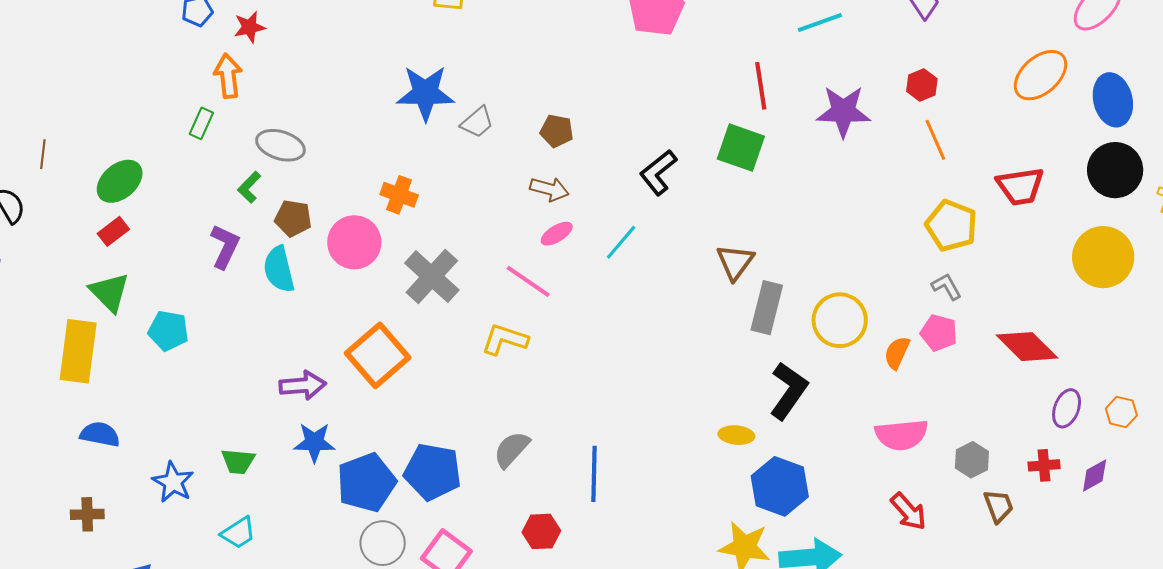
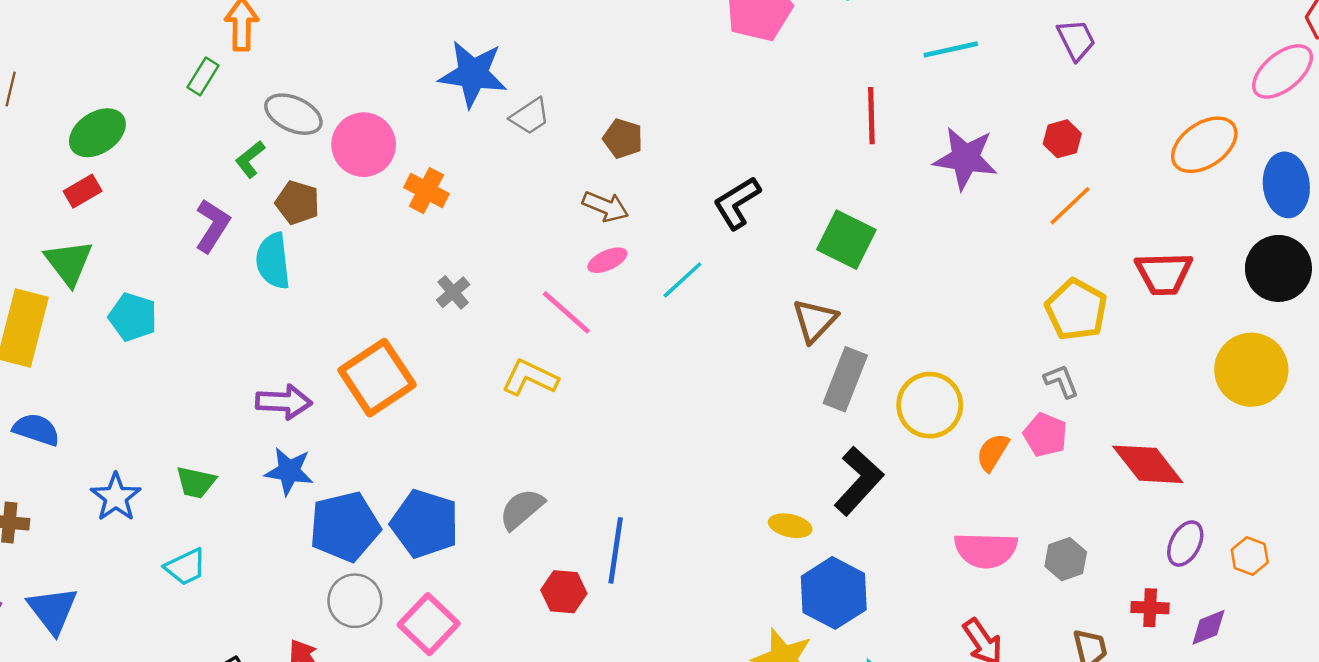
orange line: (935, 140) -> (1070, 206), turned 63
green square: (741, 148) -> (846, 240), moved
pink circle: (354, 242) -> (364, 145), moved
gray cross: (432, 277) -> (453, 292), size x0.5
gray hexagon: (972, 460) -> (1066, 559), moved
red hexagon: (541, 531) -> (564, 592), moved

